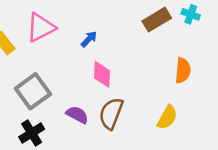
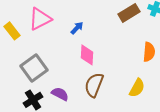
purple semicircle: (77, 115) -> (60, 94), moved

